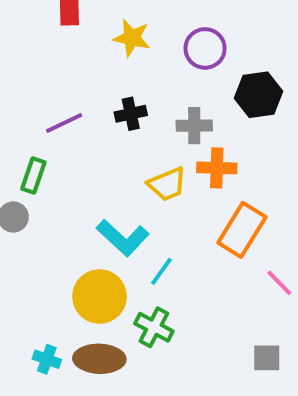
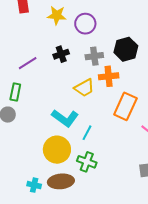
purple circle: (205, 48) -> (85, 24), moved
black hexagon: (258, 95) -> (126, 49), moved

